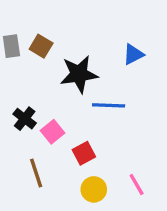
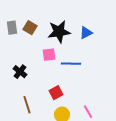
black star: (79, 74) -> (59, 32), moved
pink square: (53, 132) -> (49, 55), moved, turned 32

